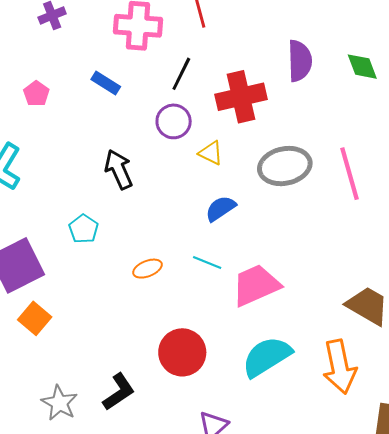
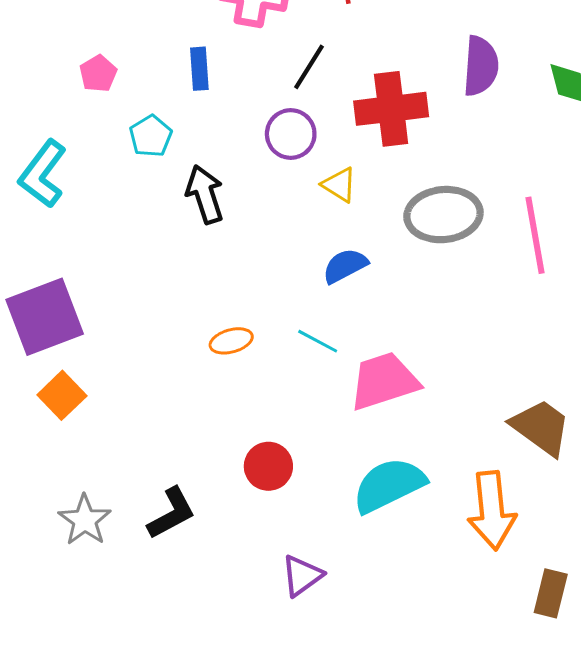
blue rectangle: (106, 83) -> (199, 69), turned 48
cyan pentagon: (84, 229) -> (151, 136), moved
red circle: (182, 352) -> (268, 466), size x0.7

